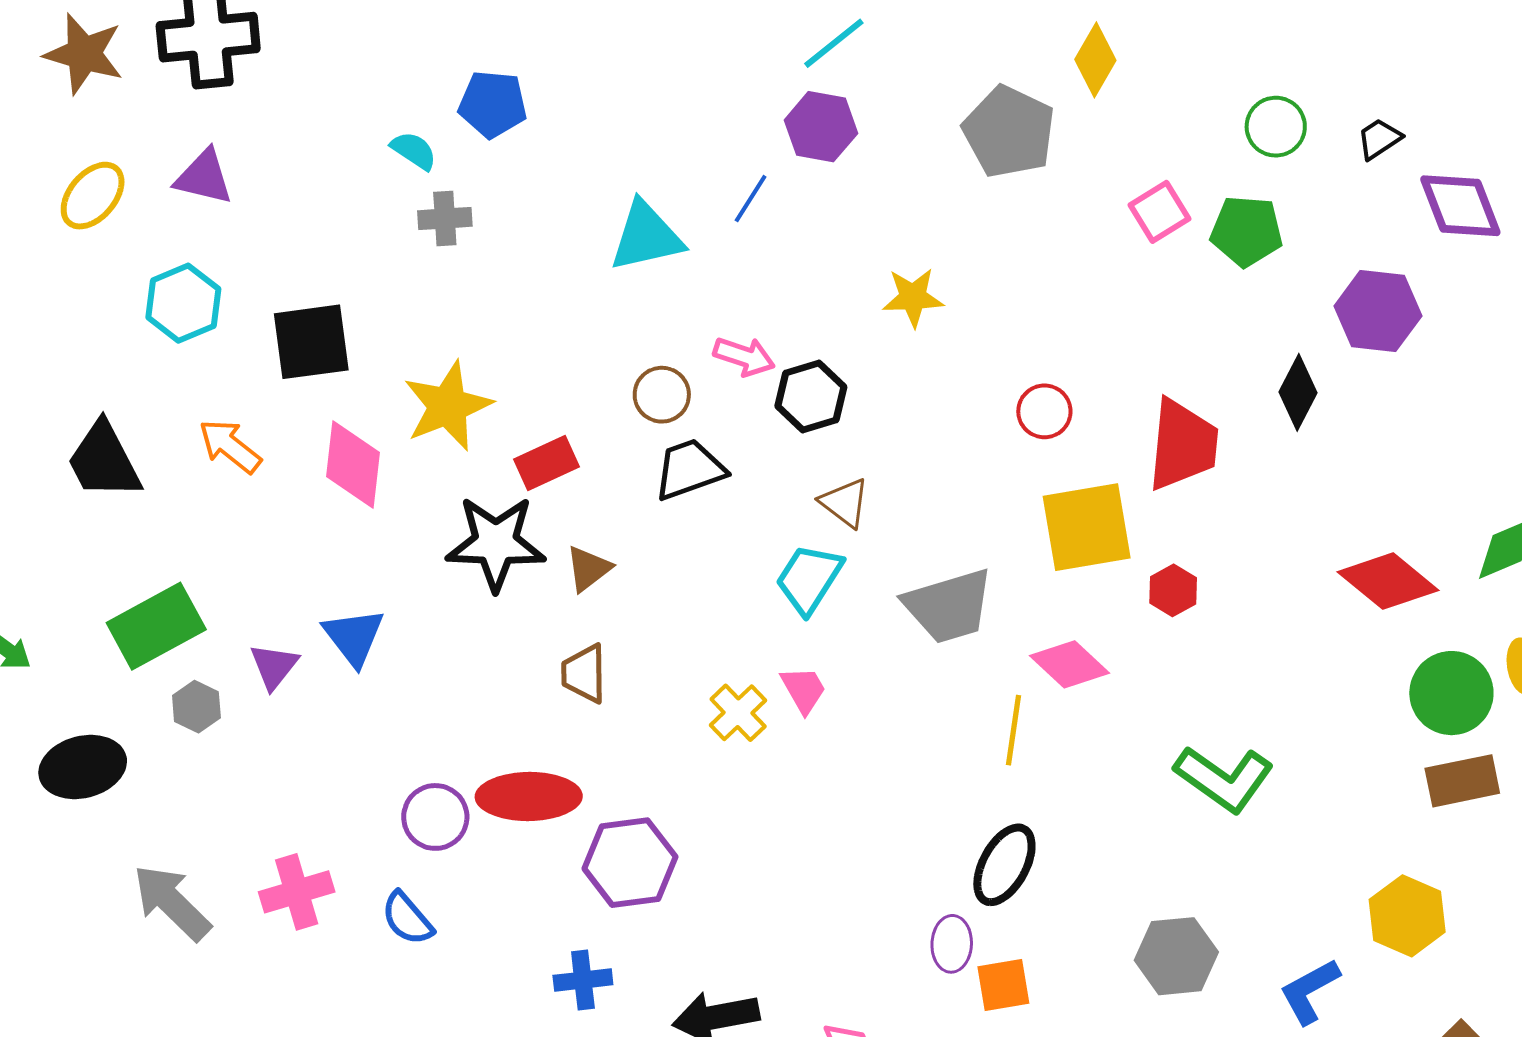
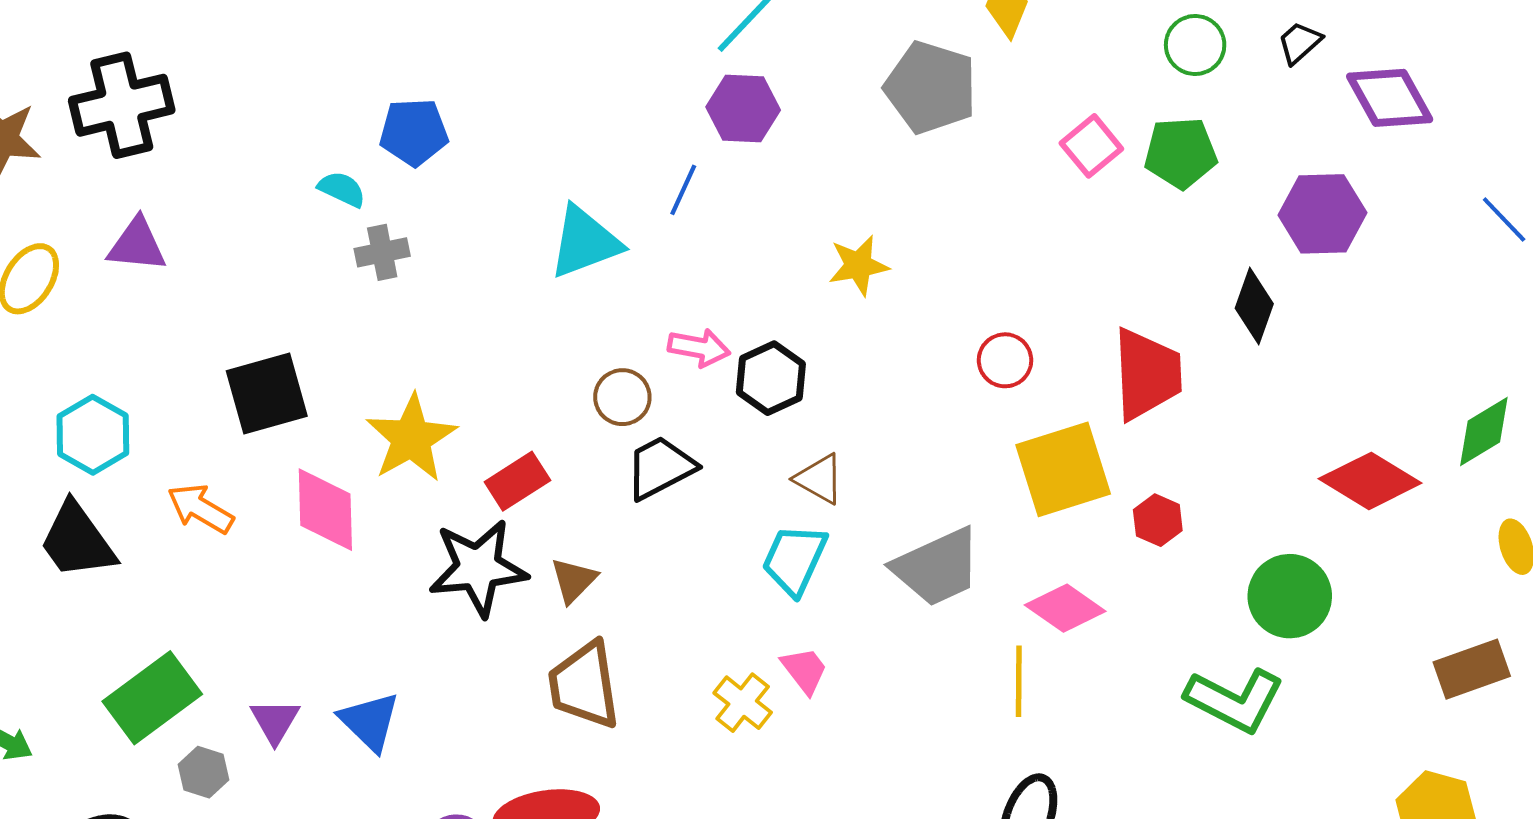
cyan hexagon: (183, 303) -> (93, 435), moved
blue triangle: (354, 637) -> (370, 721), moved
brown trapezoid: (584, 674) -> (584, 685), size x1.5
green circle: (1451, 693) -> (1290, 596), moved

